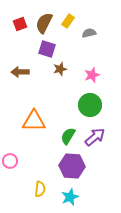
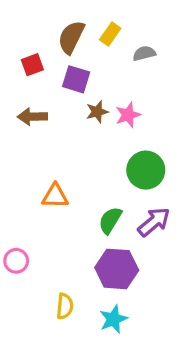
red square: (20, 24) -> (32, 65), moved
pink star: (92, 75) -> (128, 115), moved
orange triangle: (34, 121) -> (55, 196), size x0.7

